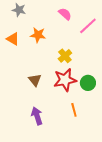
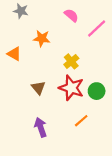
orange triangle: (13, 39) -> (14, 54), moved
red star: (65, 80) -> (71, 88), turned 30
orange line: (74, 110) -> (81, 121), turned 64

